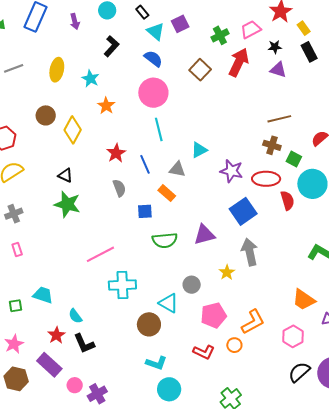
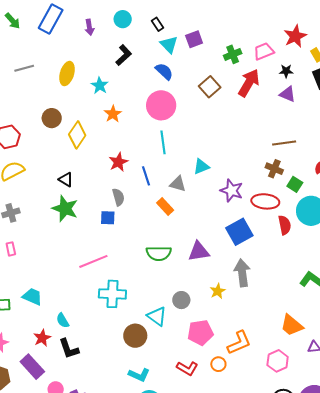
blue square: (145, 211) -> (108, 218), moved

